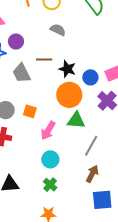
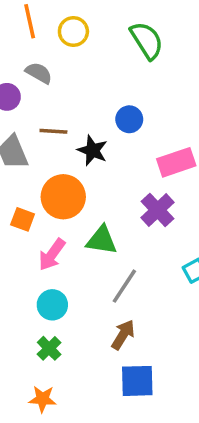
gray semicircle: (58, 30) -> (39, 73), moved
blue circle: (90, 77) -> (129, 119), moved
orange circle: (69, 95) -> (63, 197), moved

